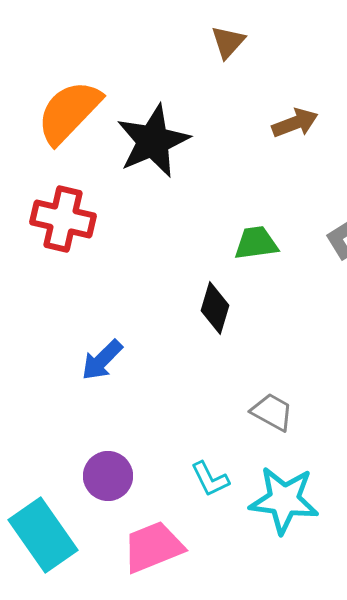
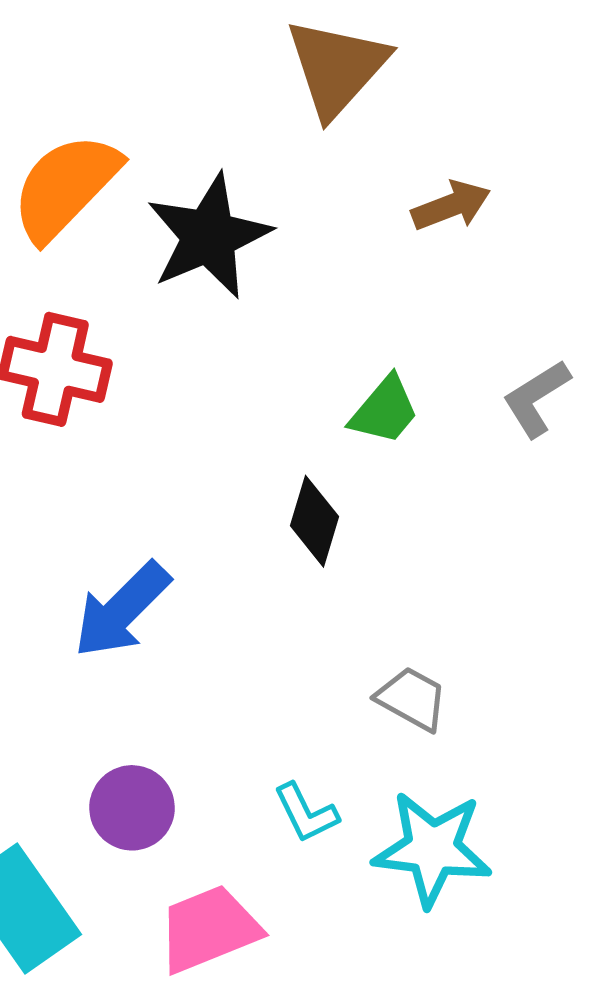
brown triangle: (228, 42) -> (337, 67), size x1.8
green trapezoid: (256, 243) -> (385, 410), turned 138
blue arrow: (102, 360) -> (122, 610), size x1.4

